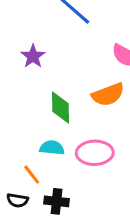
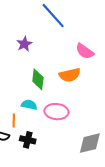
orange line: (32, 175) -> (14, 120), turned 32

